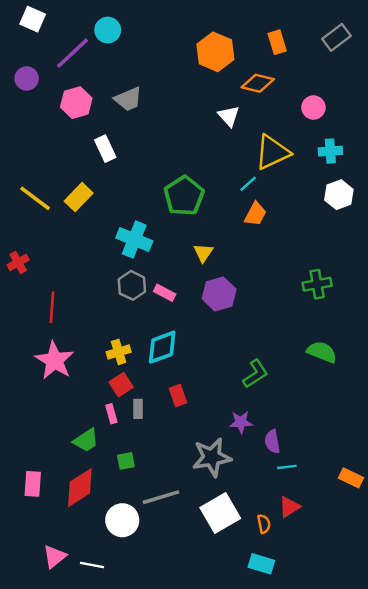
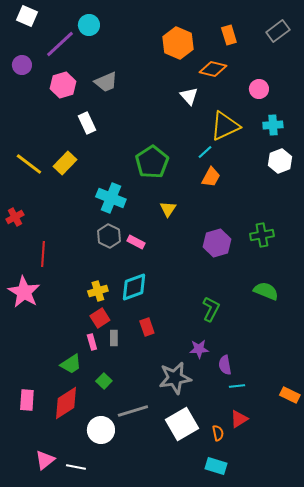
purple hexagon: (219, 294) -> (217, 243), moved
pink star: (54, 360) -> (24, 292), moved
green L-shape: (255, 374) -> (211, 309), turned -30
green square: (126, 461) -> (104, 381), turned -35

